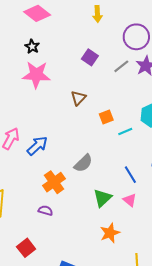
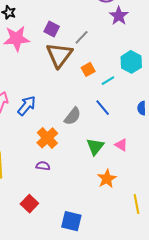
purple square: (90, 57) -> (52, 29), moved
gray line: (121, 66) -> (82, 37), moved
brown triangle: (78, 98) -> (59, 55), size x1.8
blue line: (130, 175) -> (103, 108), moved

